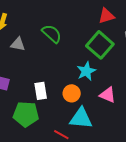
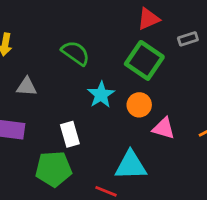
gray triangle: (18, 44) -> (27, 87), moved
cyan star: (86, 71) -> (101, 95), moved
orange circle: (72, 93) -> (139, 105), moved

